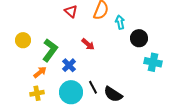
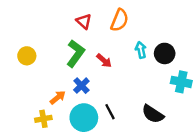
cyan arrow: (120, 22) -> (141, 50), moved
green L-shape: (50, 50) -> (76, 53), moved
orange arrow: (40, 72) -> (58, 97), moved
black semicircle: (113, 94) -> (153, 114), moved

